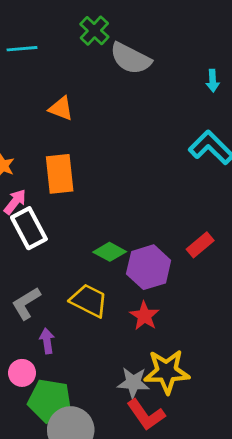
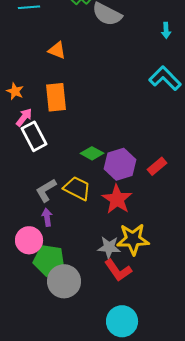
red rectangle: (200, 245) -> (157, 166), moved
gray L-shape: (26, 303) -> (46, 190), moved
red star: (144, 316) -> (117, 199), size x1.4
pink circle: (22, 373) -> (29, 240), size x1.4

